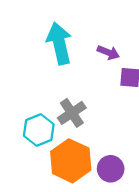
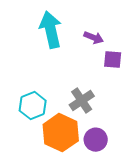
gray cross: (72, 113) -> (82, 101), moved

